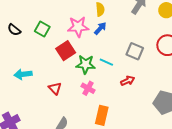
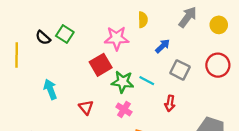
blue arrow: (100, 28) -> (163, 46), moved
green square: (42, 29) -> (65, 34), moved
cyan arrow: (23, 74) -> (50, 89), turned 72
red arrow: (128, 81) -> (170, 103), turned 120

